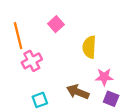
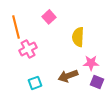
brown arrow: (78, 92) -> (68, 76), turned -42

